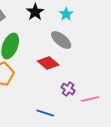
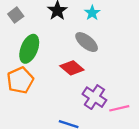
purple cross: (68, 89) -> (94, 97), size x1.5

